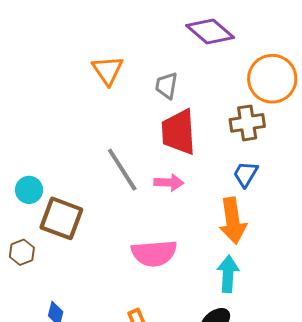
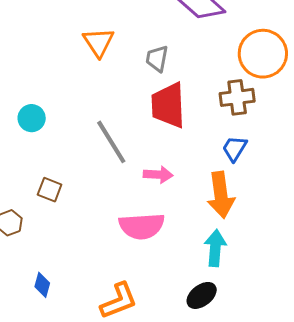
pink arrow: (169, 183) -> (158, 175), moved
cyan circle: (29, 190) -> (32, 118), moved
brown square: (61, 218) -> (50, 190), size x0.6

